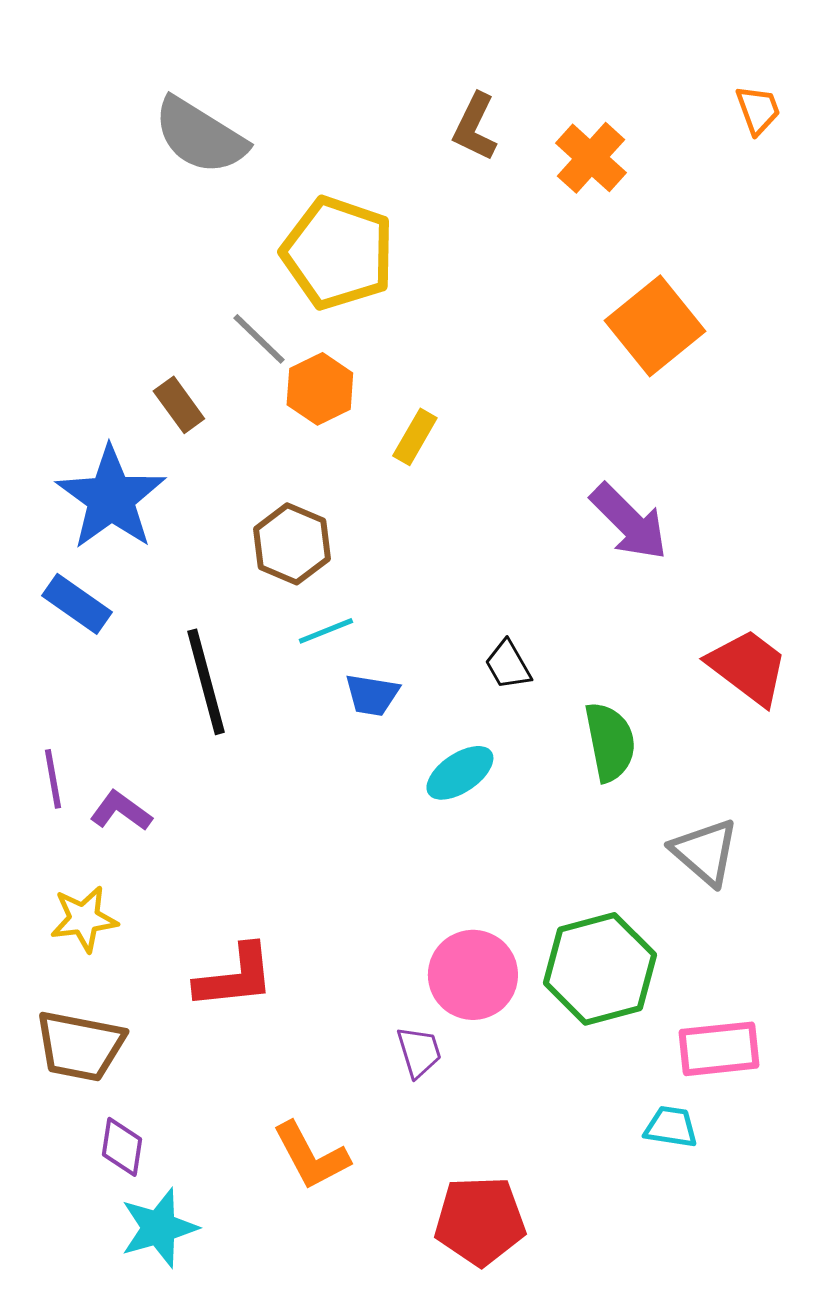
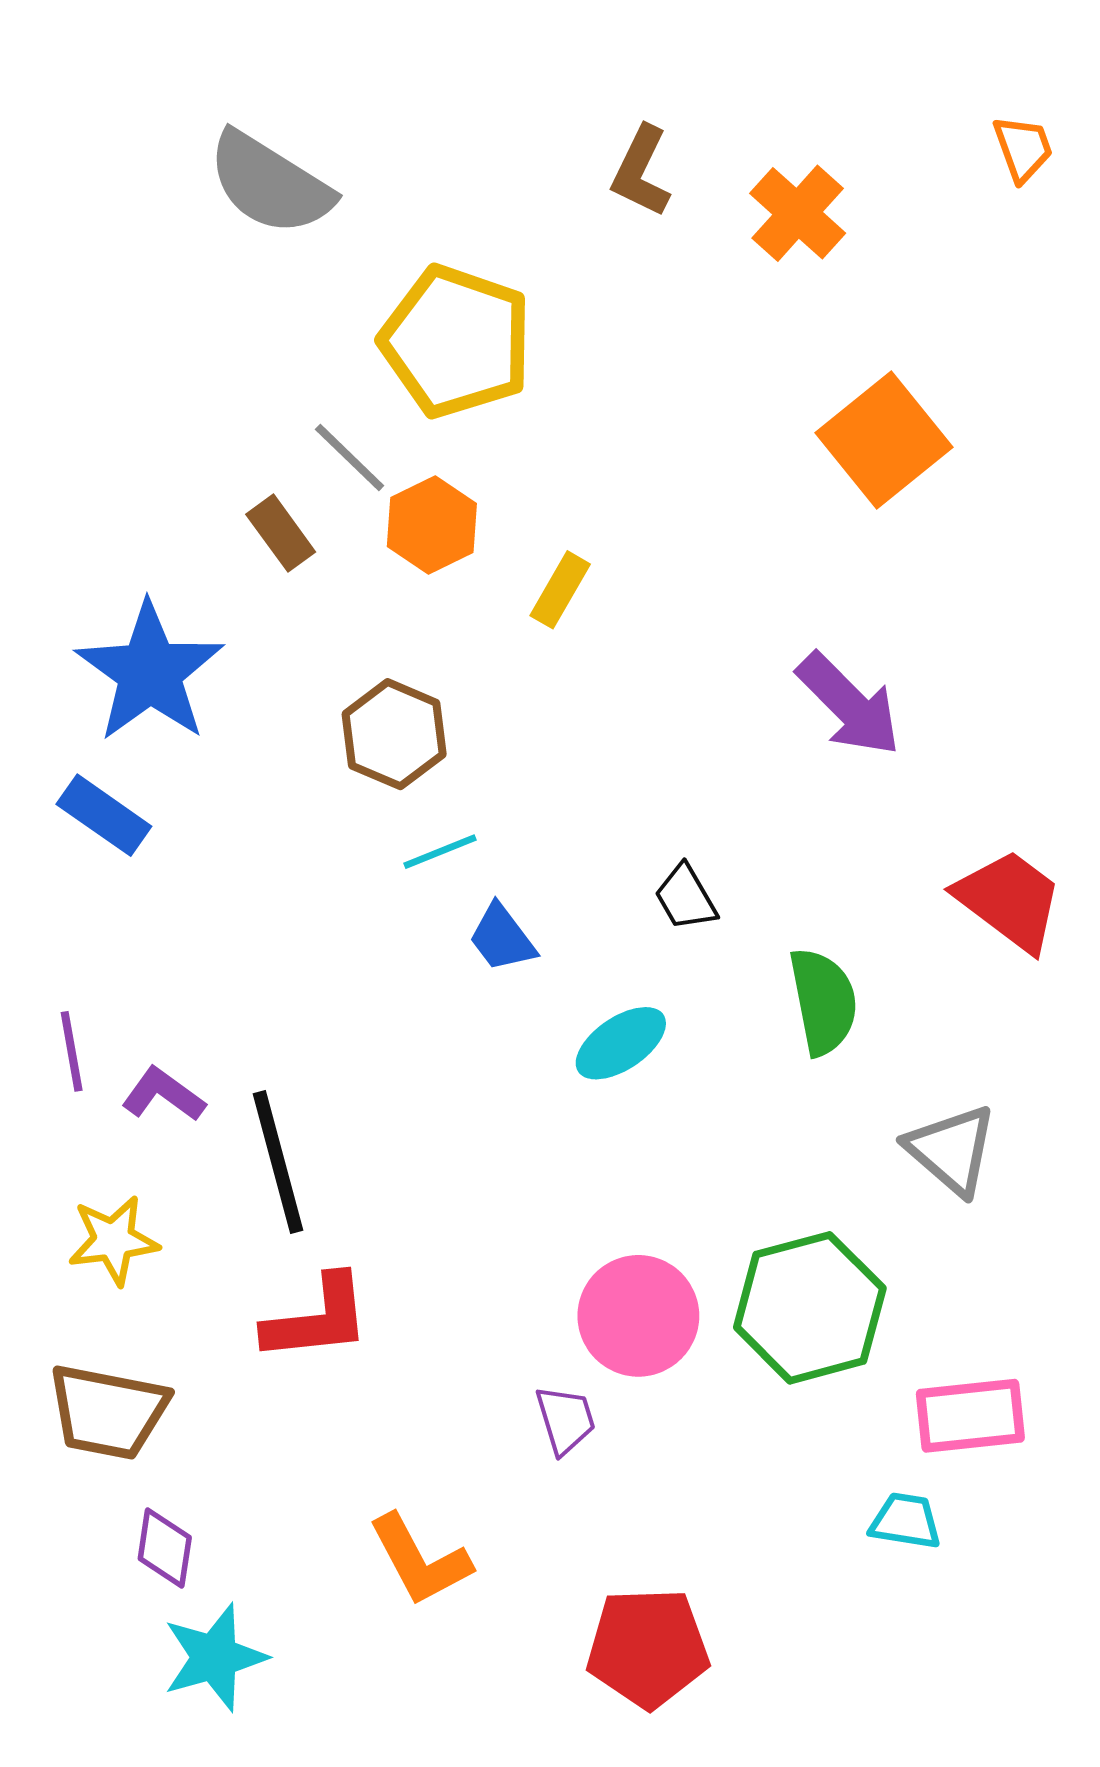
brown rectangle: (179, 405) -> (281, 533), moved
black line: (206, 682) -> (278, 1162), moved
blue trapezoid: (372, 695) -> (502, 938), turned 44

